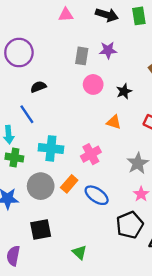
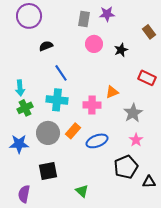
blue line: (27, 114) -> (61, 73), moved
orange triangle: (114, 122) -> (112, 92), moved, turned -40
pink cross: (91, 154) -> (92, 105), turned 30
green cross: (14, 158) -> (25, 108), turned -35
blue ellipse: (97, 195) -> (97, 141), turned -55

